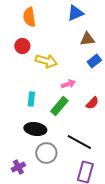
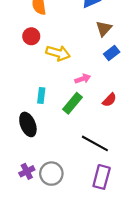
brown triangle: (87, 39) -> (104, 28), turned -42
black ellipse: (35, 129) -> (28, 124), moved, turned 60
gray circle: (46, 153) -> (51, 174), moved

